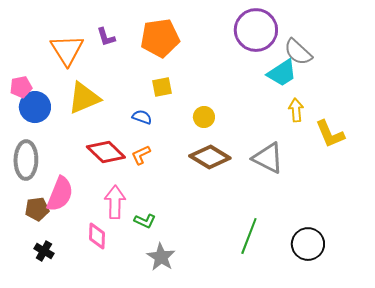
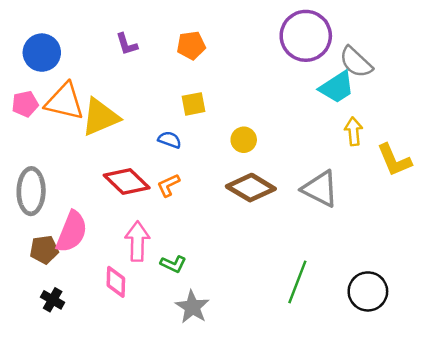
orange pentagon: (160, 38) -> (191, 45), size x0.6
orange triangle: (67, 50) -> (64, 102), moved, turned -45
blue circle: (35, 107) -> (42, 53), moved

